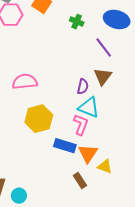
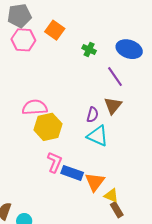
yellow hexagon: (39, 119) -> (48, 127), moved
pink L-shape: (81, 125) -> (55, 162), moved
brown rectangle: (80, 181) -> (117, 210), moved

